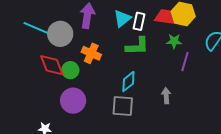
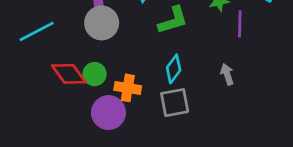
cyan line: (37, 28) -> (37, 31), turned -36
gray circle: (60, 34) -> (102, 23), moved
orange cross: (91, 53) -> (128, 88), moved

